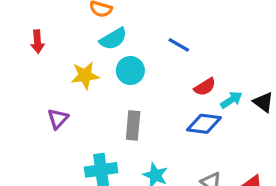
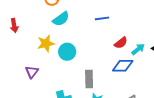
blue line: (179, 45) -> (102, 18), turned -32
cyan circle: (130, 71) -> (67, 52), moved
gray rectangle: (133, 125) -> (89, 79), moved

